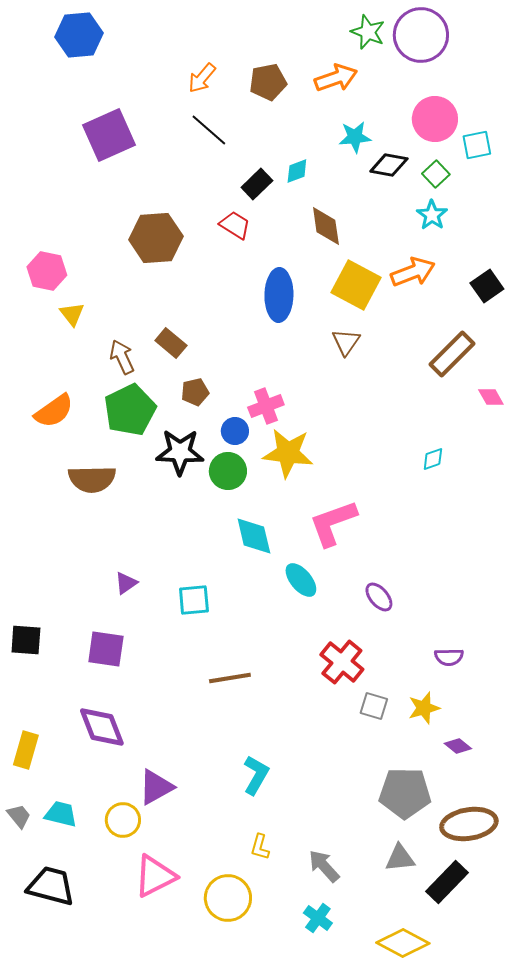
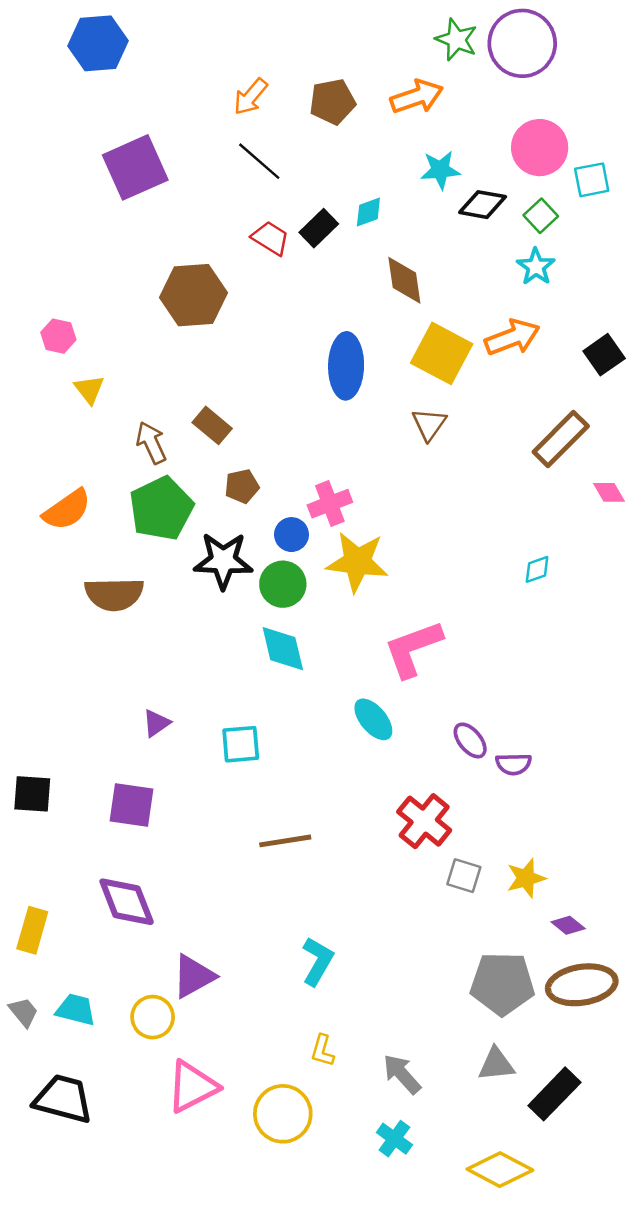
red trapezoid: (235, 225) -> (270, 238), moved
pink hexagon: (47, 271) -> (58, 336), size x0.7
cyan diamond: (254, 536) -> (283, 649), moved
purple semicircle: (449, 657) -> (514, 764), moved
brown ellipse: (469, 824) -> (582, 985), moved

